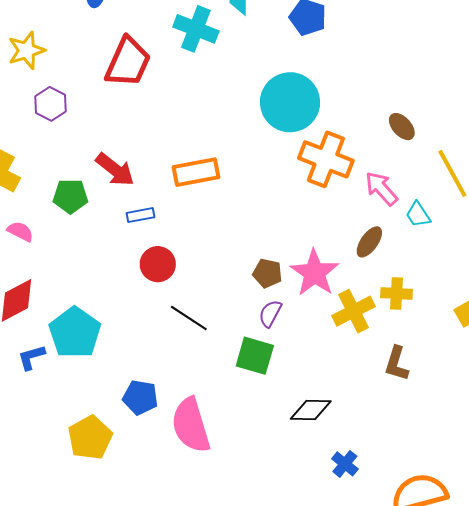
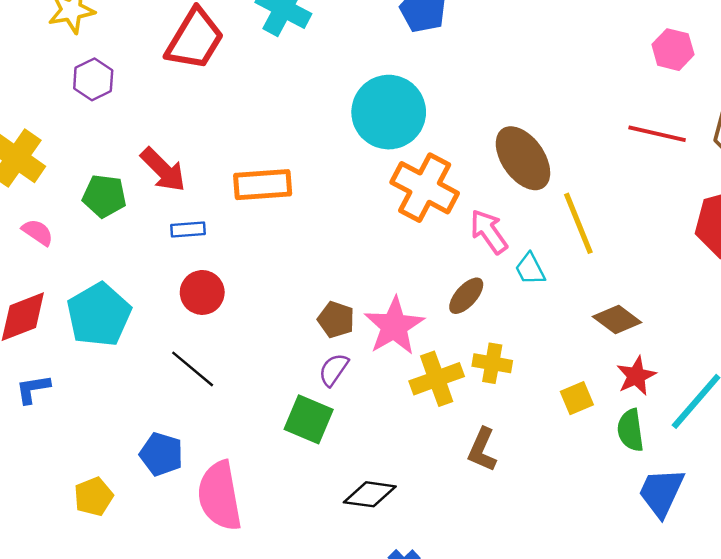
brown ellipse: (402, 127) -> (523, 158), size x1.8
black line: (189, 318) -> (193, 369), moved
cyan pentagon: (75, 333) -> (99, 315), moved
yellow pentagon: (90, 438) -> (94, 497), size x0.7

